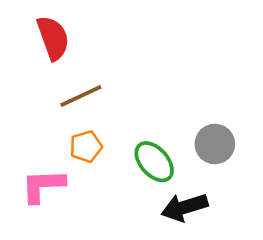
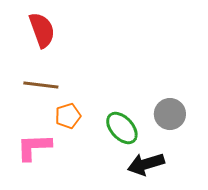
brown line: (81, 96) -> (41, 85), moved, turned 32

